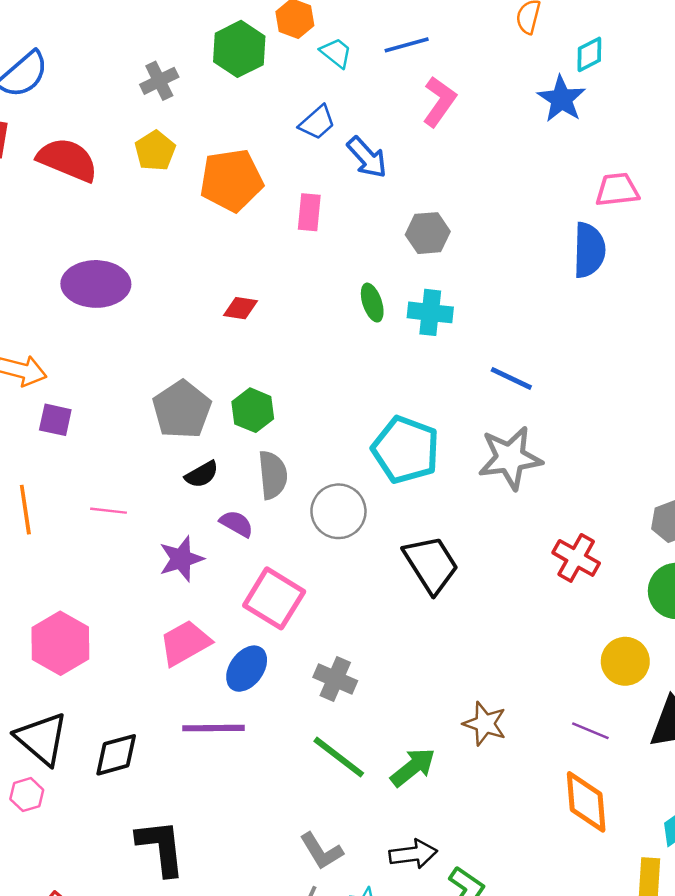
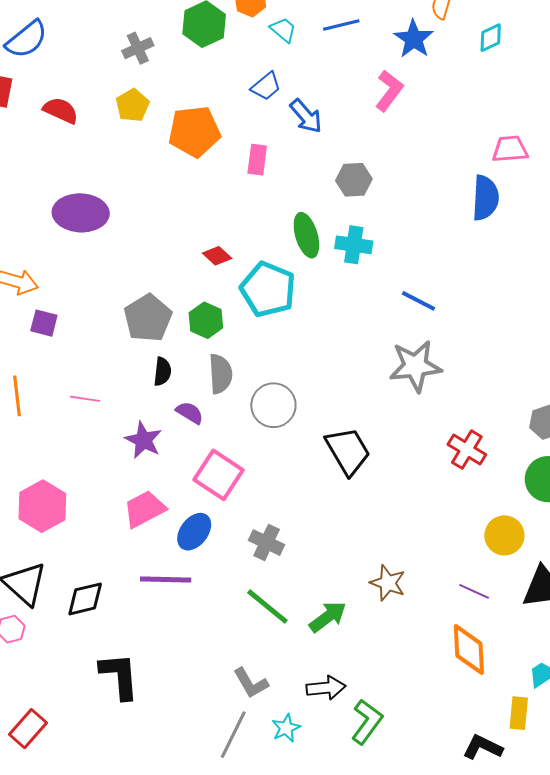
blue star: (562, 99) -> (414, 39), moved
pink L-shape: (439, 102) -> (389, 91), moved
red semicircle: (67, 160) -> (61, 110), size x0.7
green ellipse: (372, 303) -> (306, 235), size x1.4
red diamond: (240, 308) -> (217, 256), moved, turned 32
cyan pentagon: (406, 450) -> (268, 289), moved
black semicircle: (202, 474) -> (162, 372), turned -56
purple star: (181, 559) -> (143, 440), turned -30

